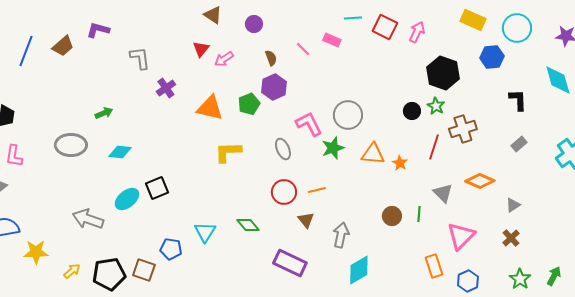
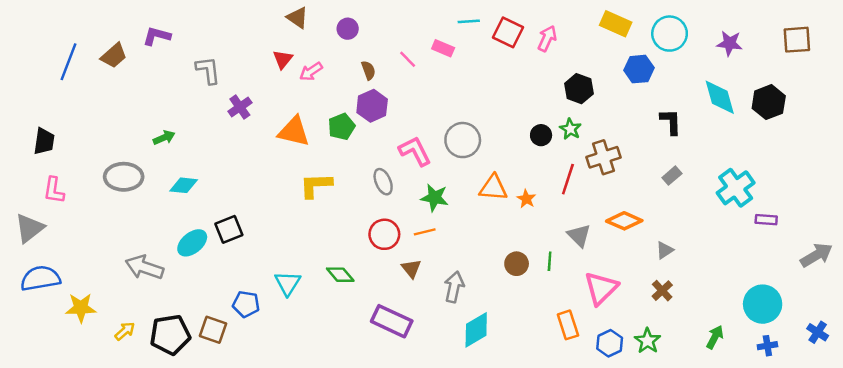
black hexagon: (443, 73) -> (579, 89), size x0.7
green star: (333, 148) -> (435, 198), moved, turned 30
green star: (520, 279) -> (647, 341), moved

